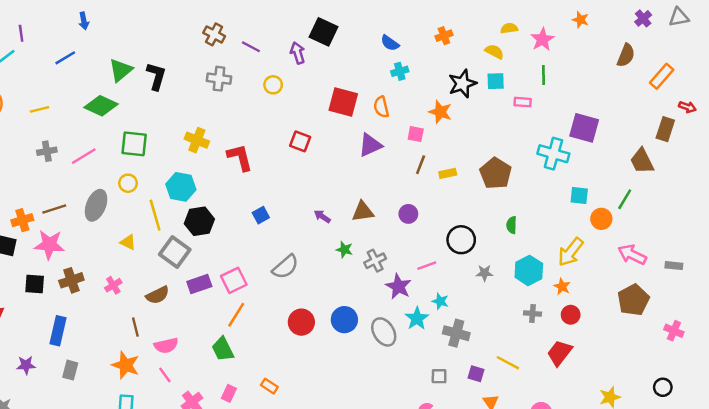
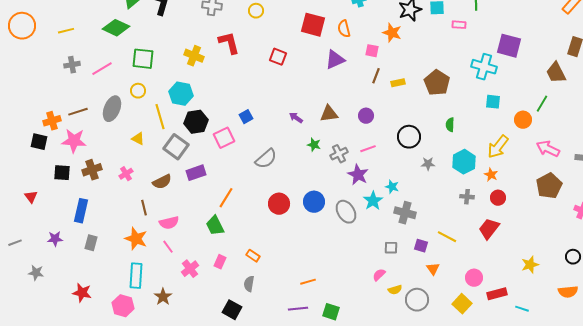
red L-shape: (240, 157) -> (229, 43), moved
cyan square: (579, 195) -> (493, 102), moved
pink line: (427, 266) -> (368, 149), moved
pink square: (234, 280) -> (224, 138), moved

